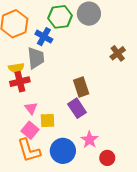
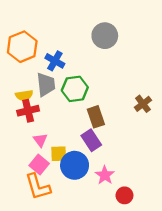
green hexagon: (60, 17) -> (75, 89), moved
brown cross: (118, 53) -> (143, 104), moved
blue circle: (63, 151) -> (75, 165), moved

